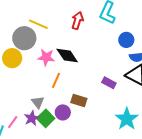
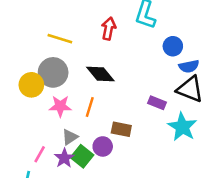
gray circle: (24, 38) -> (53, 72), moved
pink star: (46, 57) -> (60, 106), moved
gray triangle: (38, 102) -> (70, 137), turned 40
cyan star: (127, 119) -> (182, 127), moved
pink line: (13, 122) -> (40, 154), moved

